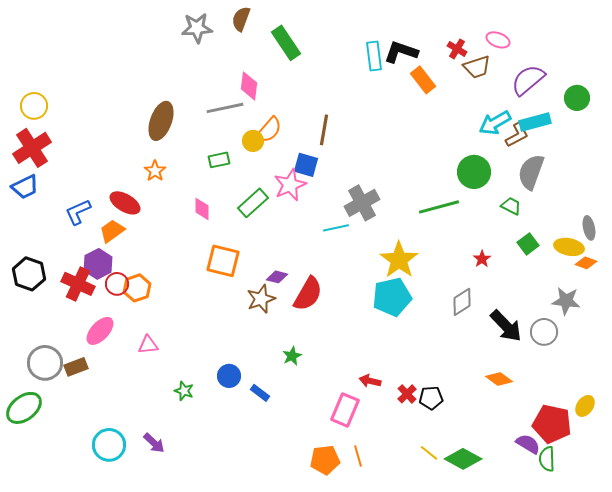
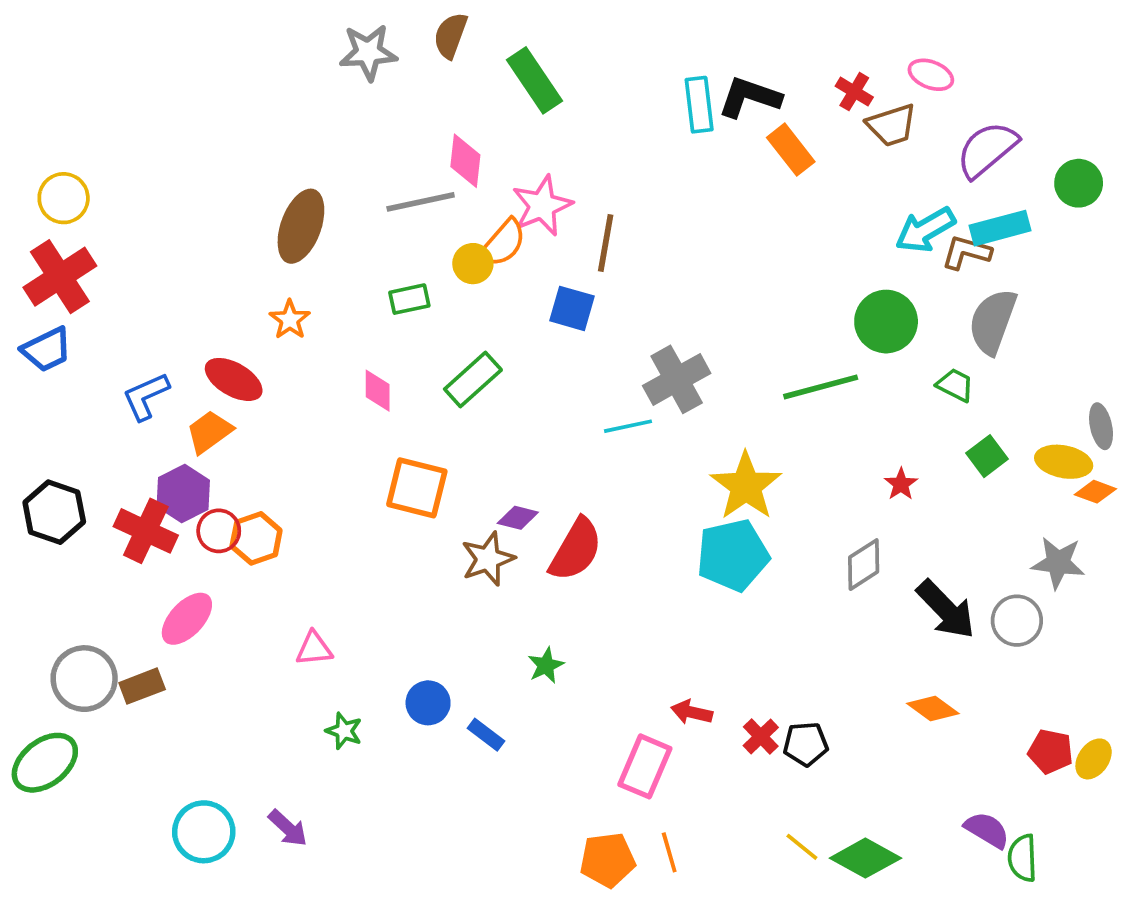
brown L-shape: (517, 135) -> (966, 252), turned -136
pink star: (290, 185) -> (542, 206), moved
pink triangle: (148, 345) -> (314, 649), moved
red pentagon: (552, 424) -> (1051, 751), moved, size x0.6

